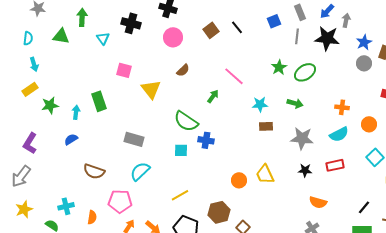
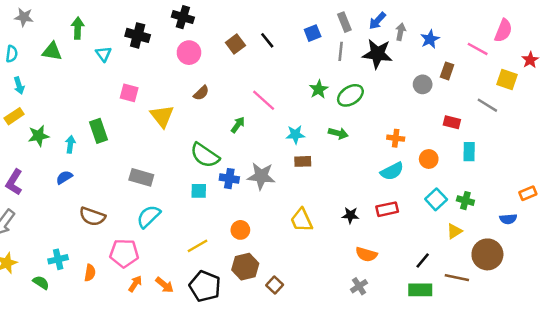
blue star: (364, 42) -> (430, 39), moved
gray star: (302, 138) -> (261, 176), moved
orange circle: (239, 180) -> (240, 230), moved

